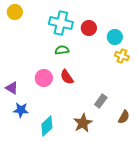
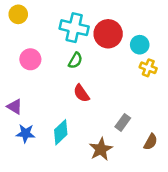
red circle: (89, 28) -> (108, 34), size x1.5
green semicircle: (62, 50) -> (75, 60), turned 128
pink circle: (44, 78) -> (30, 59), moved
cyan diamond: (47, 126) -> (61, 132), moved

